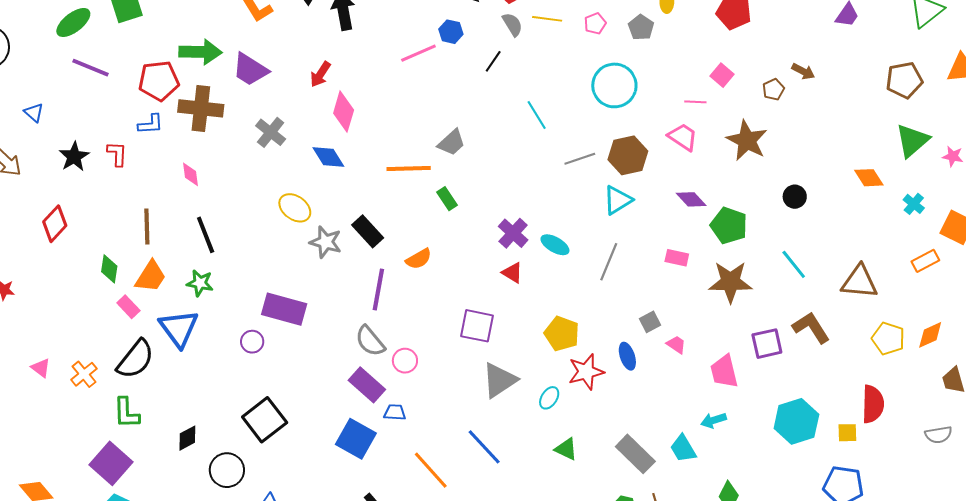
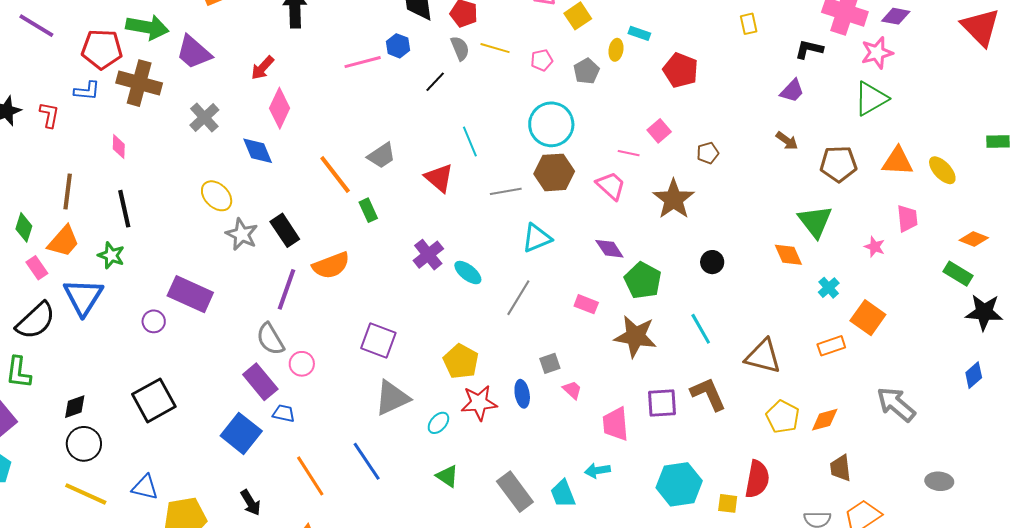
brown arrow: (803, 71) -> (787, 141), moved
green triangle: (912, 141) -> (815, 221), moved, turned -36
brown hexagon: (628, 155) -> (554, 172), moved
orange line: (409, 168) -> (335, 174), turned 45
orange semicircle: (419, 259) -> (331, 265), size x1.4
red triangle: (512, 273) -> (439, 178), moved, size x1.4
black circle: (227, 470) -> (84, 444), moved

